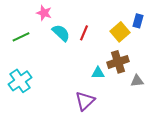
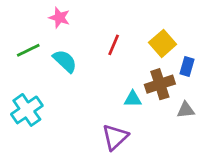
blue rectangle: (138, 21) -> (187, 67), moved
cyan semicircle: (61, 33) -> (65, 61), moved

